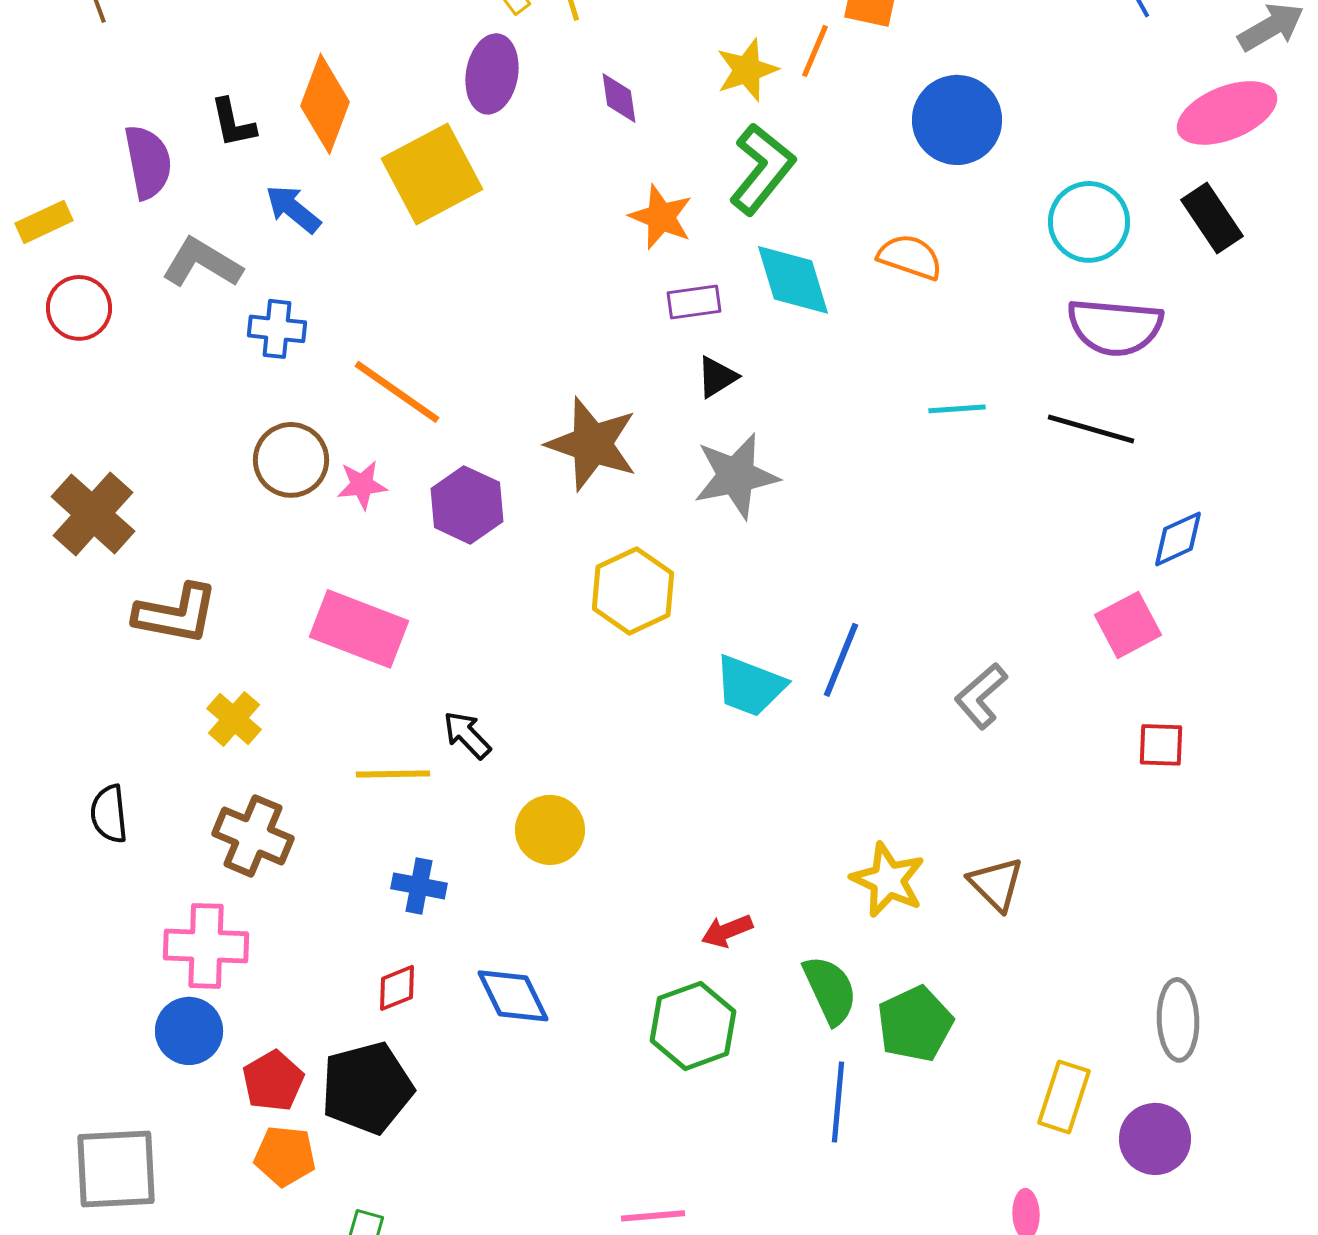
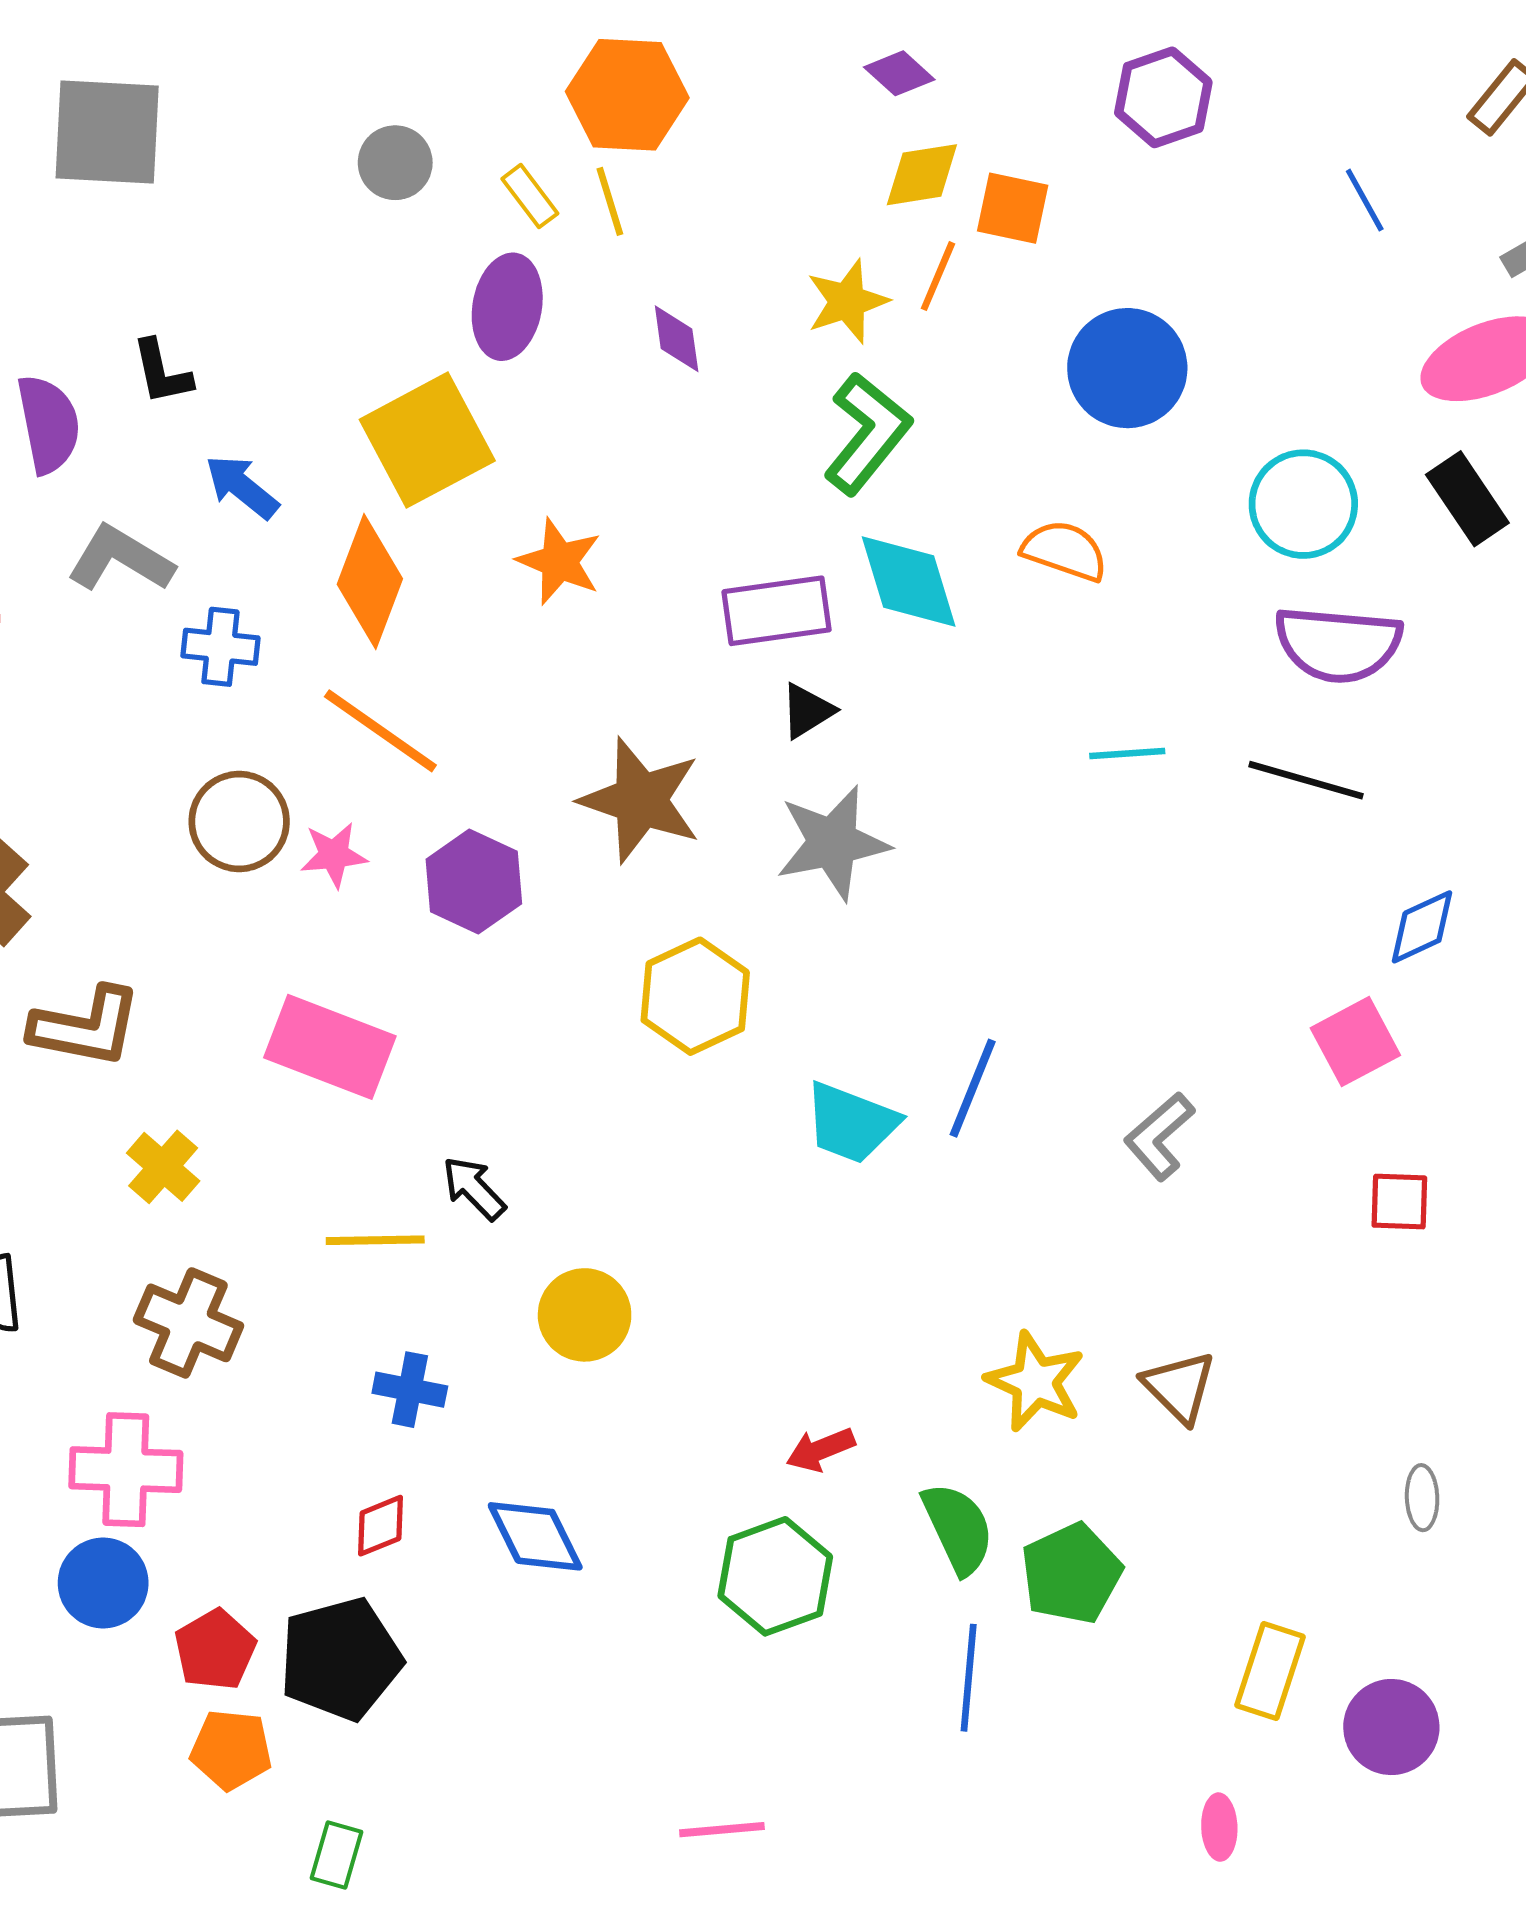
orange diamond: (325, 104) -> (370, 581), moved
orange star: (661, 217) -> (559, 561), moved
purple rectangle: (694, 302) -> (777, 611), size x1.5
gray ellipse: (1178, 1020) -> (1422, 1498), moved, size x0.6

